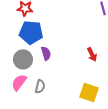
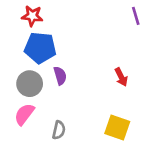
gray semicircle: (40, 86) -> (59, 130), moved

